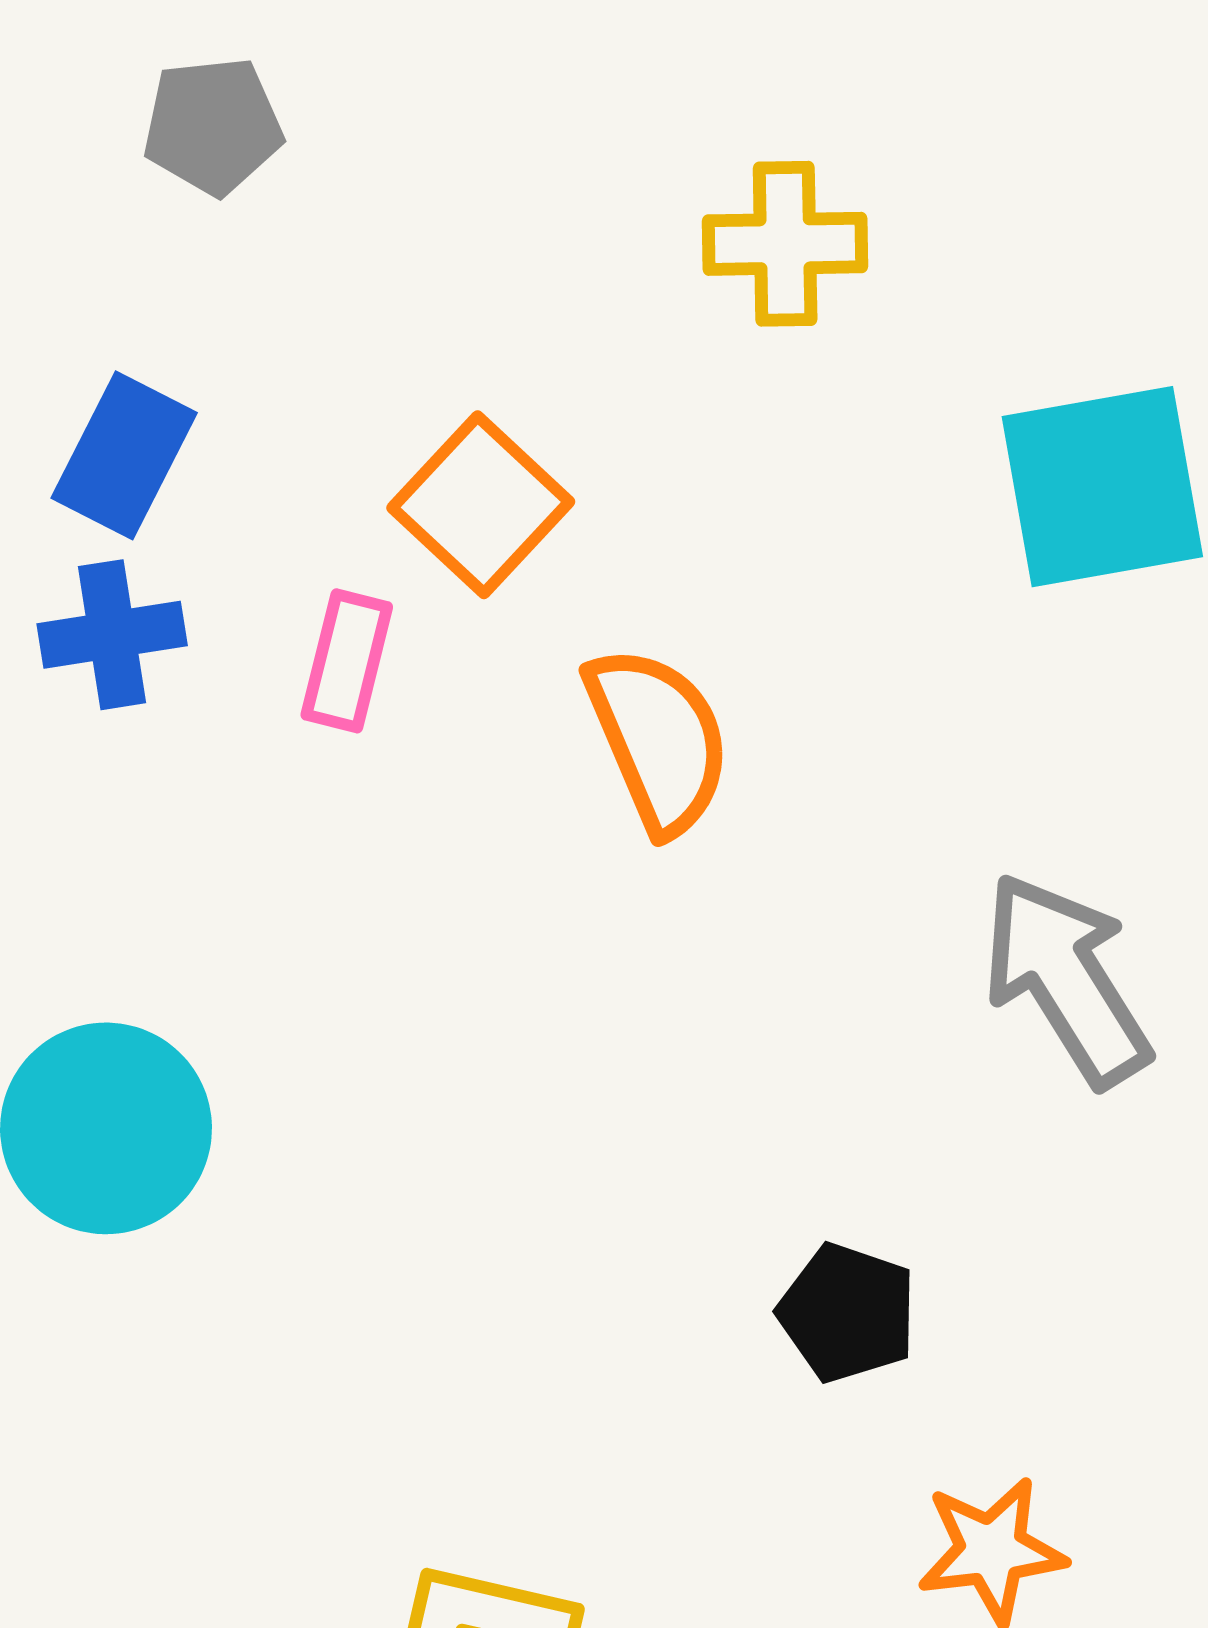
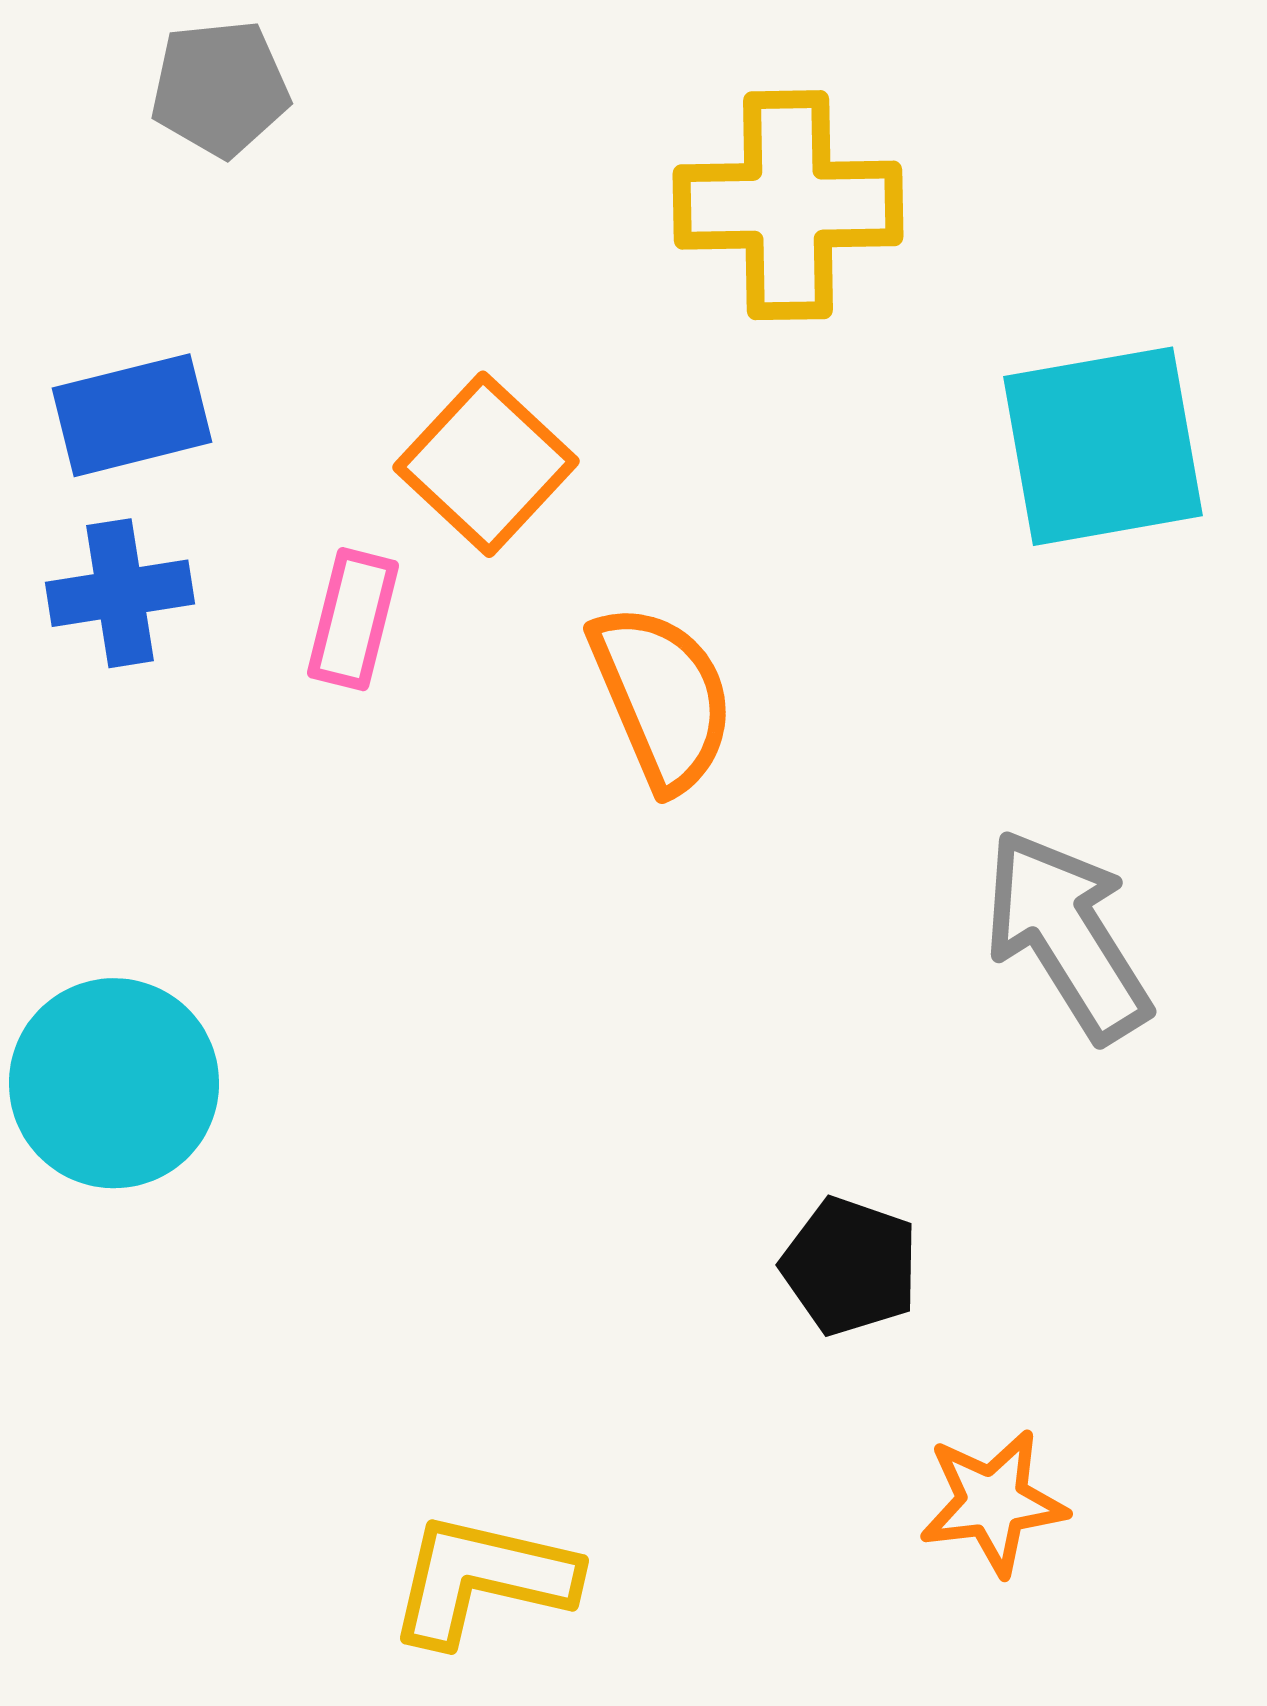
yellow cross: (785, 244) -> (788, 205), size x1.4
blue rectangle: (124, 455) -> (132, 415), turned 49

